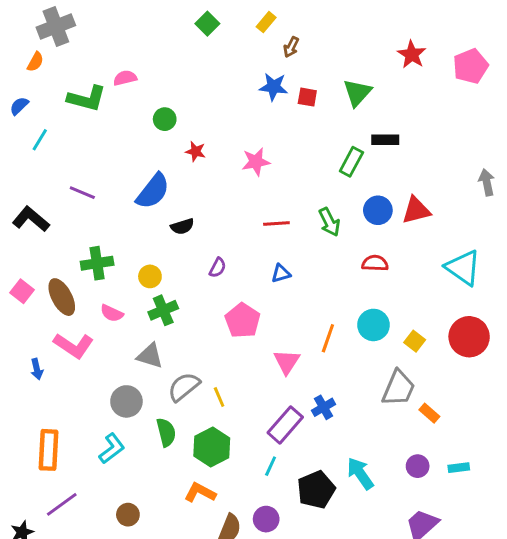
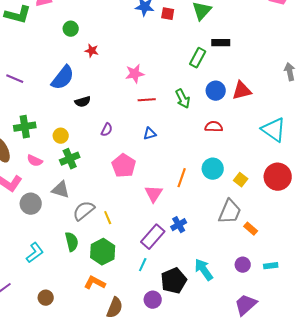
pink star: (256, 162) -> (135, 74), moved
gray circle: (126, 401) -> (31, 204), moved
purple circle: (266, 519) -> (153, 300), moved

